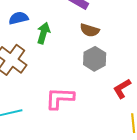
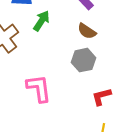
pink L-shape: (60, 98) -> (39, 88), turned 64

